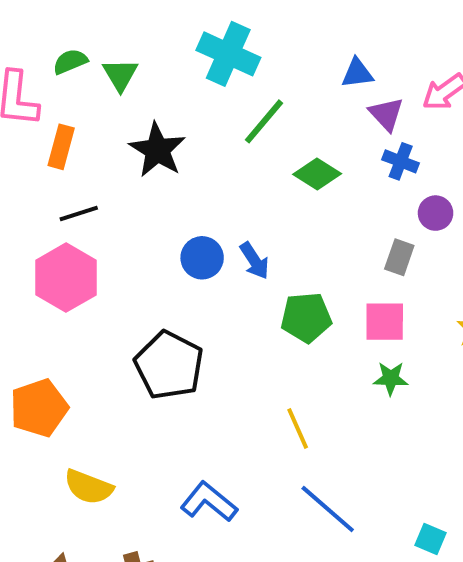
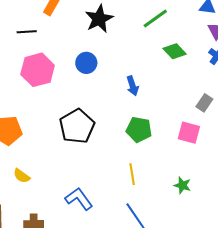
black line: (79, 214) -> (27, 32), moved
blue circle: (202, 258) -> (86, 63), moved
green pentagon: (306, 317) -> (139, 130), moved
green star: (391, 378) -> (182, 185), moved
yellow semicircle: (89, 487) -> (22, 176), size x0.7

